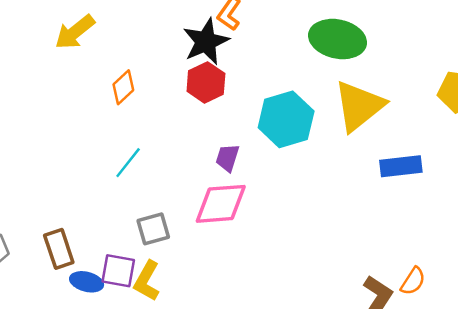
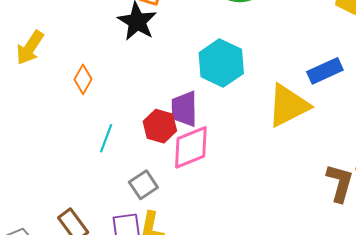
red hexagon: (206, 82) -> (160, 126), moved
yellow triangle: (359, 106) -> (288, 105), moved, turned 30
purple trapezoid: (227, 158) -> (184, 109), size x1.5

